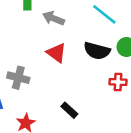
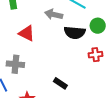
gray arrow: (53, 18) -> (54, 14), moved
red triangle: (56, 53) -> (27, 33), moved

